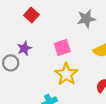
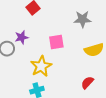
yellow star: (66, 74) -> (41, 66), moved

